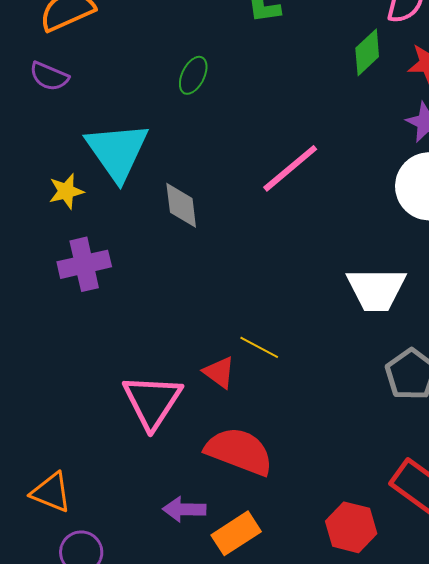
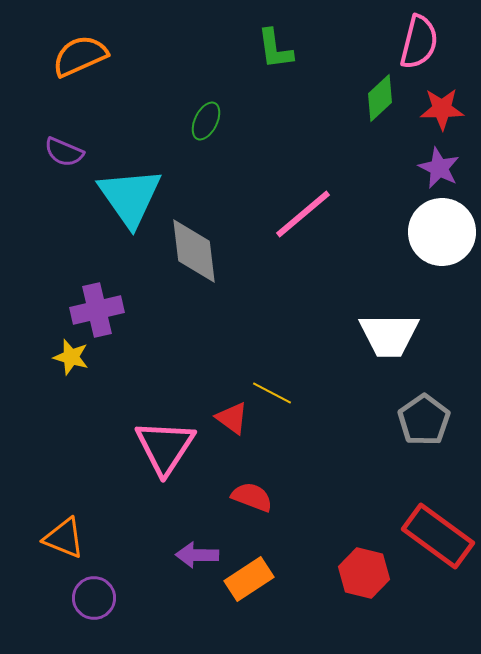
purple semicircle: (49, 76) -> (64, 152), moved
yellow star: (66, 191) -> (71, 357), moved, turned 30
gray diamond: (181, 205) -> (194, 251), size x1.4
red semicircle: (239, 451) -> (252, 497), size x0.6

